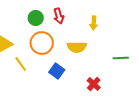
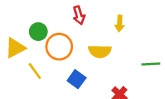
green circle: (36, 18) -> (38, 32), moved

